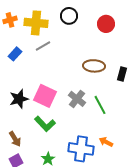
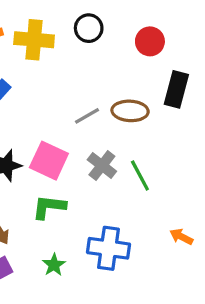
gray line: (43, 46) -> (87, 116), moved
black rectangle: (122, 74) -> (176, 89), moved, size x1.5
green L-shape: (45, 124) -> (49, 207), turned 140
orange arrow: (106, 142) -> (181, 237), moved

